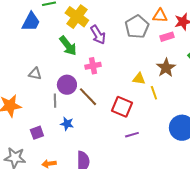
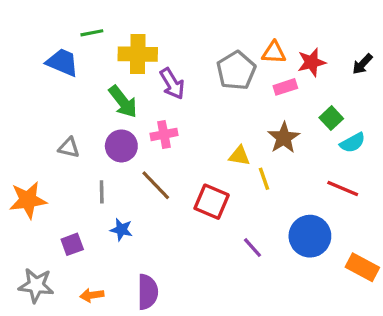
yellow cross: (77, 17) -> (138, 54), turned -35
blue trapezoid: (31, 22) -> (62, 62), turned -95
purple circle: (67, 85) -> (121, 146), moved
purple line: (132, 135) -> (253, 248), moved, turned 64

